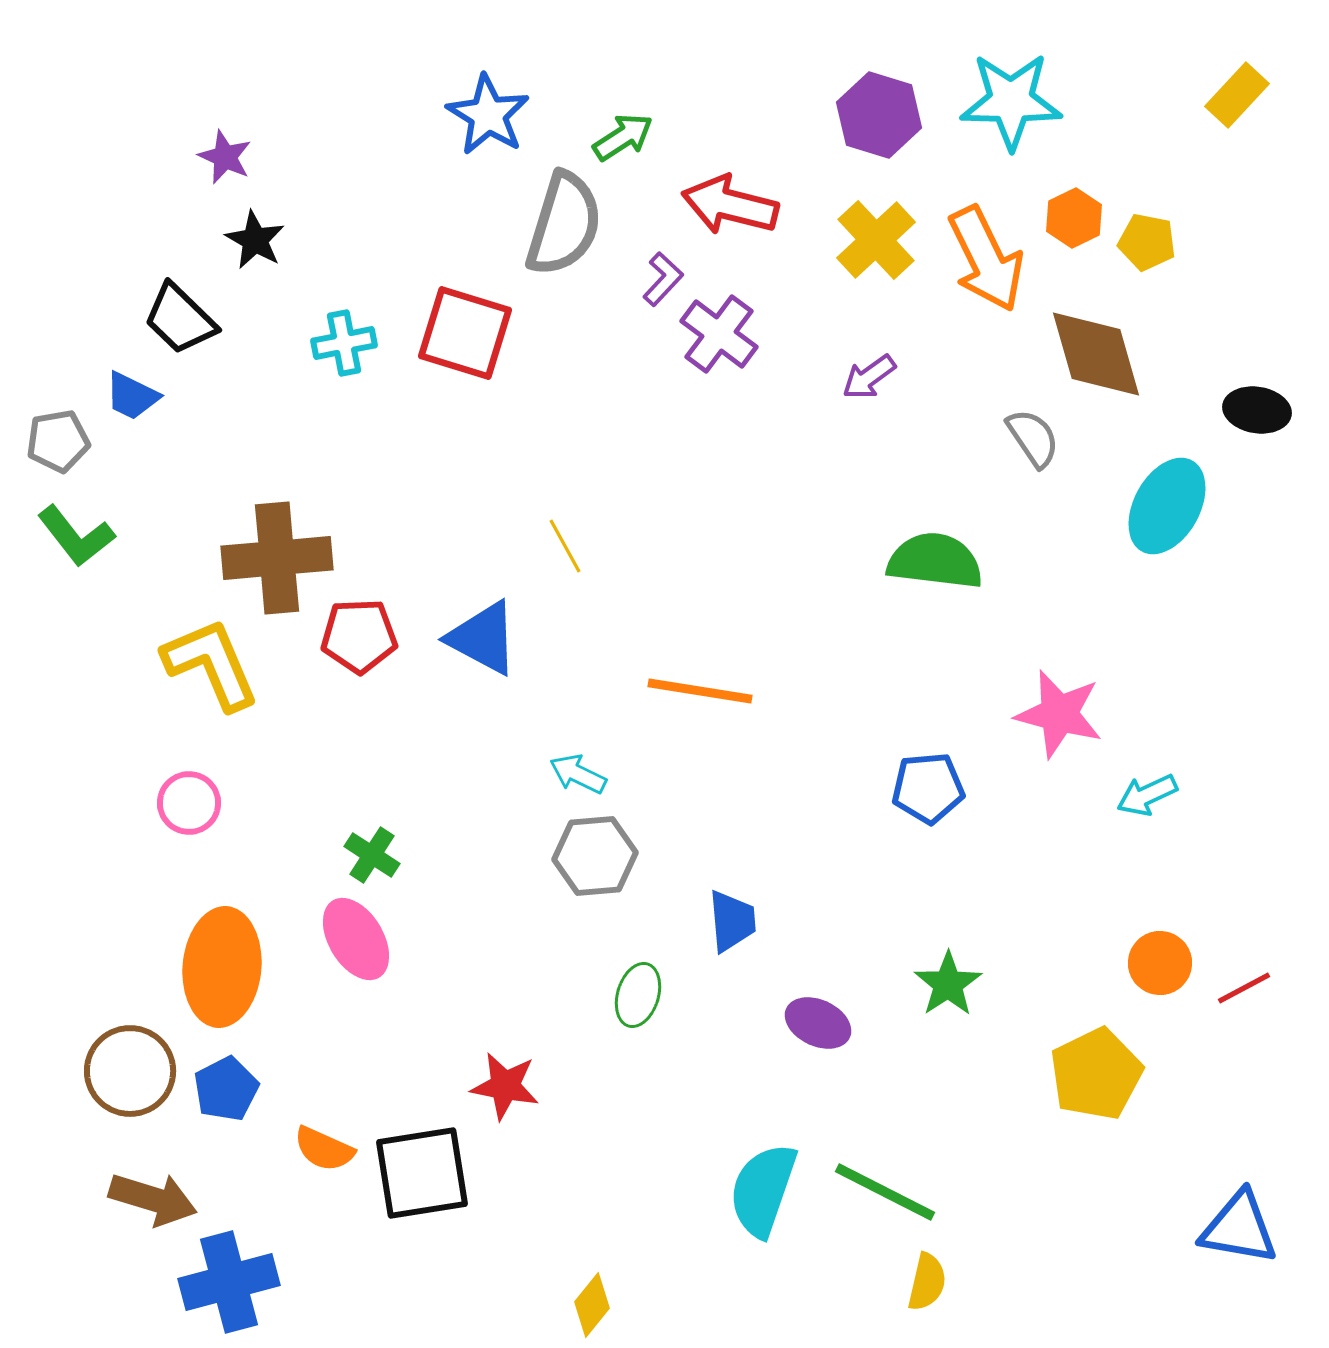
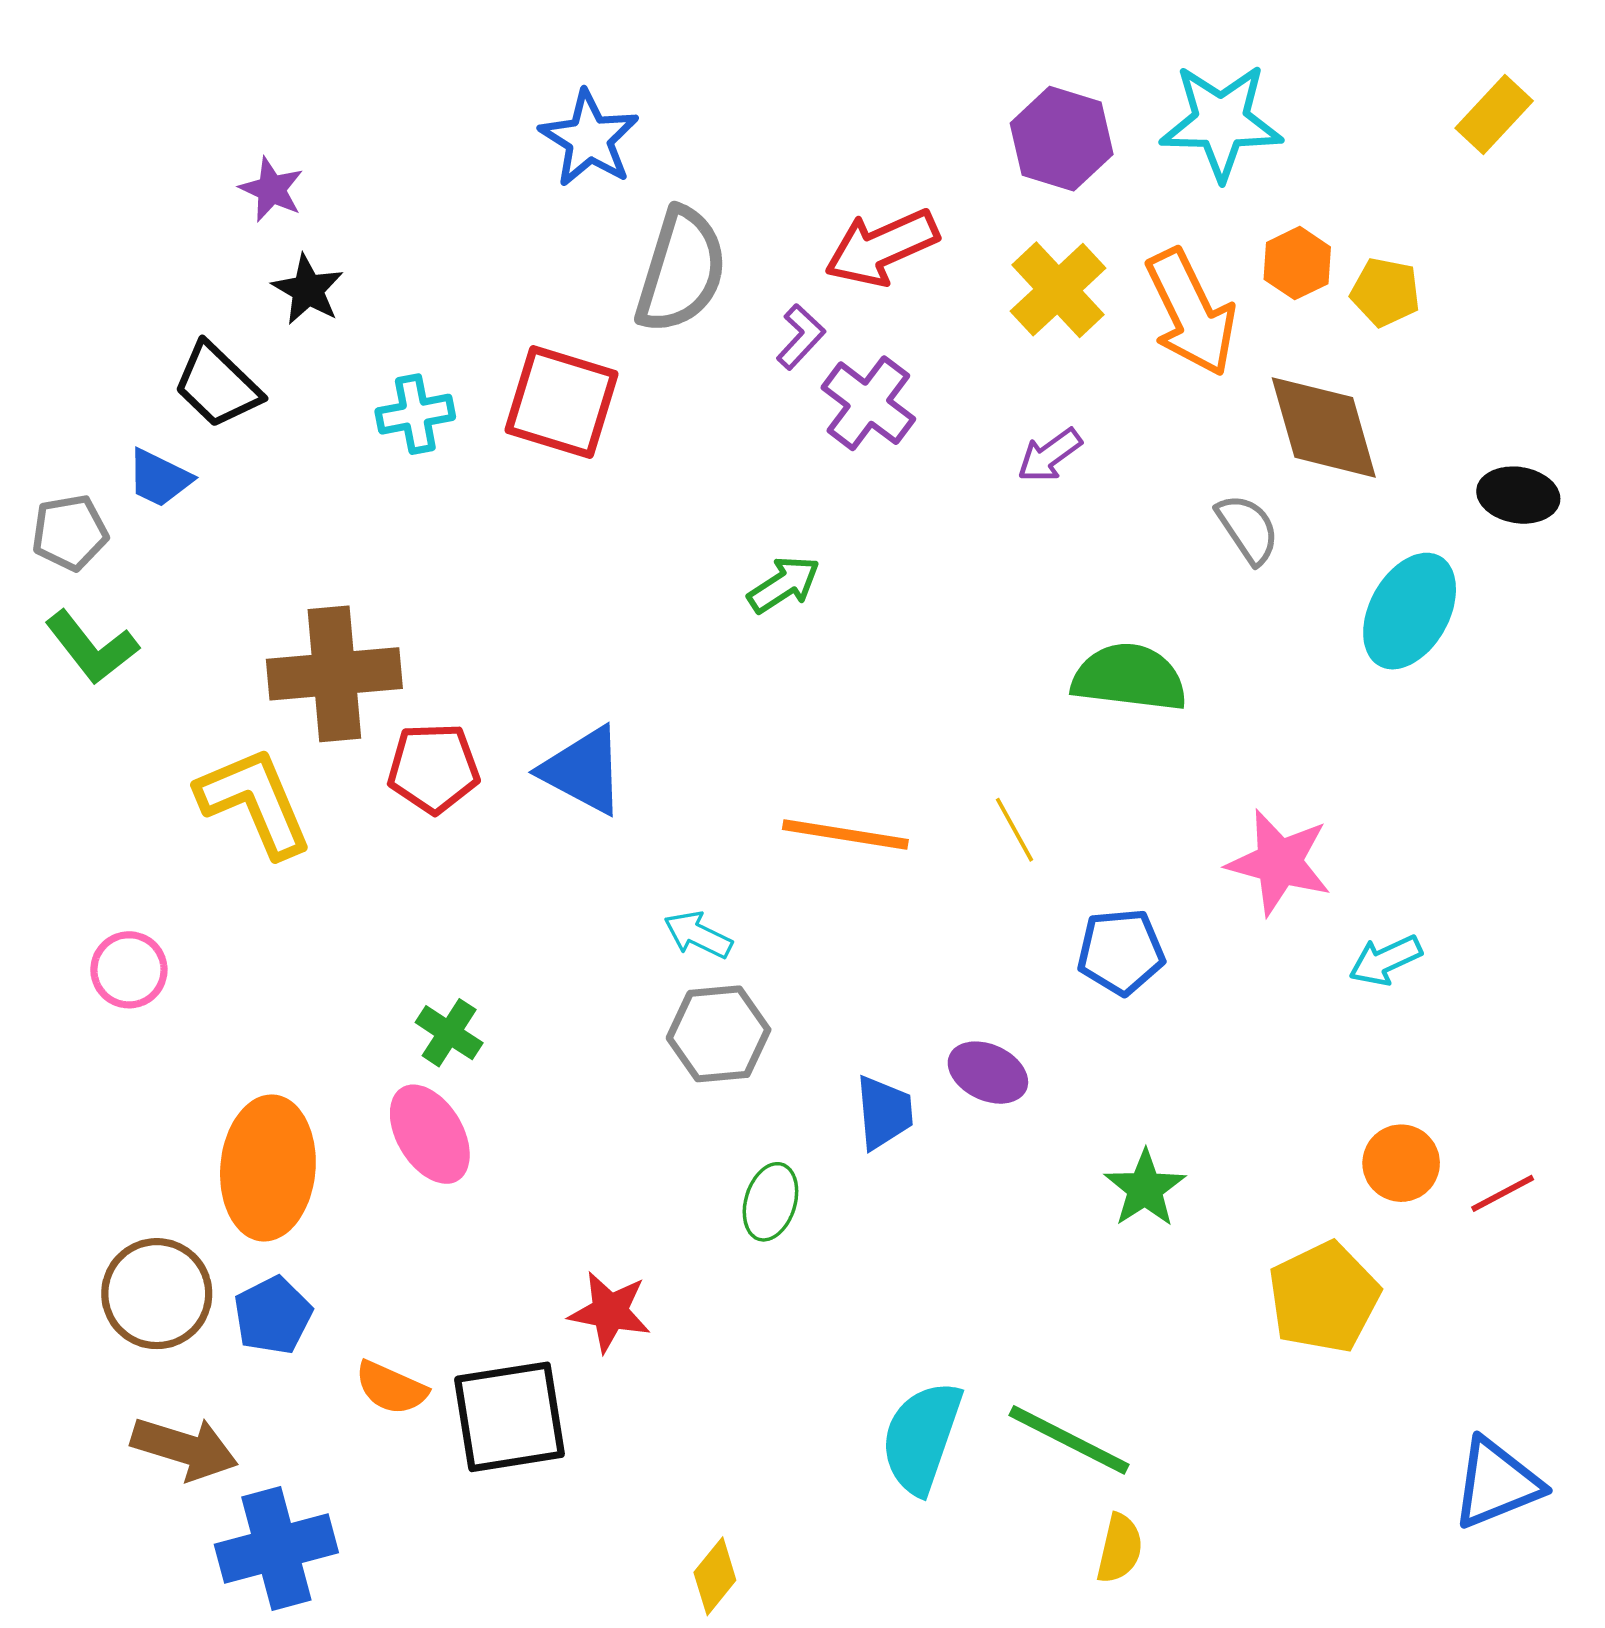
green arrow: (623, 137) -> (784, 584), moved
red arrow: (730, 205) -> (882, 247), turned -38
yellow line: (565, 546) -> (1015, 830), moved
pink circle: (189, 803) -> (129, 970), moved
purple ellipse: (818, 1023) -> (988, 1073), moved
blue triangle: (1239, 1228) -> (1497, 1483), turned -32

